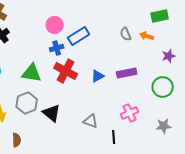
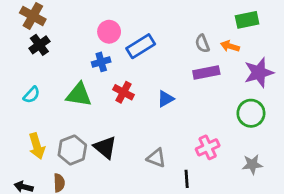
blue cross: (57, 48) -> (101, 62), moved
purple star: (169, 56) -> (259, 72), size x1.6
red cross: (66, 71) -> (124, 92), size x0.7
purple rectangle: (127, 73) -> (206, 72), moved
gray hexagon: (27, 103) -> (72, 150), moved

